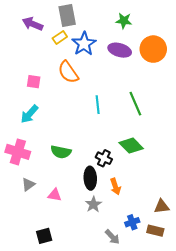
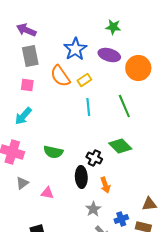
gray rectangle: (67, 15) -> (30, 56), moved
yellow rectangle: (60, 37) -> (84, 80), moved
orange circle: (153, 49) -> (138, 68), moved
gray star: (93, 204) -> (93, 209), moved

